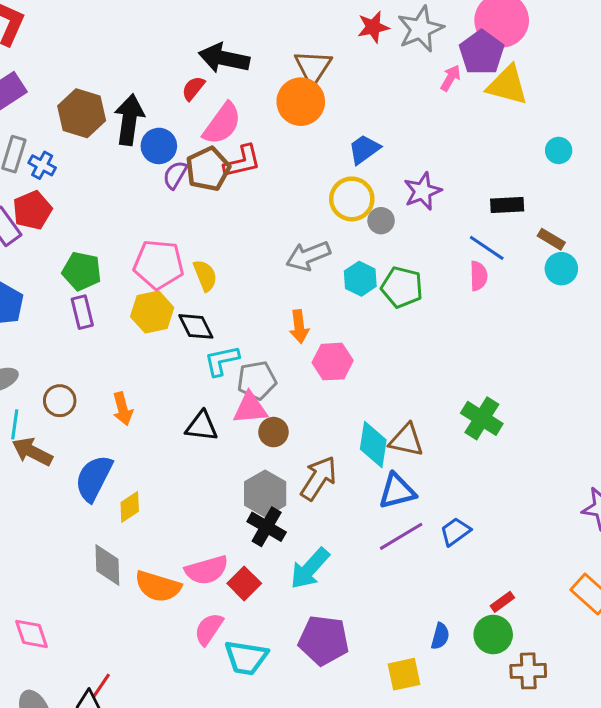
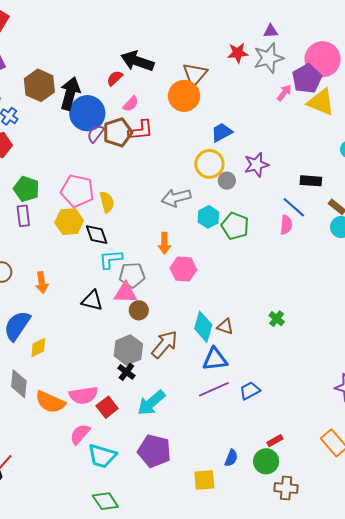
pink semicircle: (222, 124) -> (131, 104), size x0.6
blue circle: (159, 146) -> (87, 113), size x1.5
green cross: (482, 418) -> (277, 319), size x0.6
brown triangle: (406, 440) -> (225, 327), size x0.7
black cross: (267, 527) -> (126, 372), size x0.7

